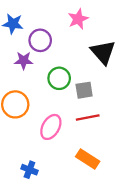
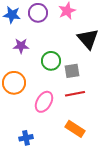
purple circle: (40, 40) -> (38, 13), moved
blue cross: (29, 170) -> (26, 138), turned -32

